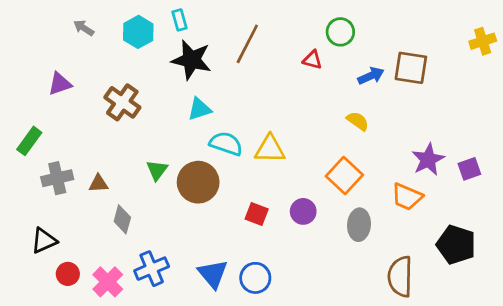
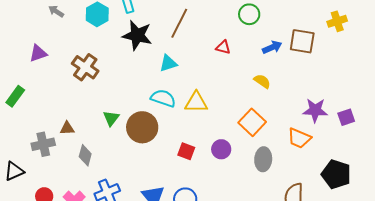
yellow cross: (483, 41) -> (337, 21), moved
red triangle: (312, 60) -> (223, 47), moved
cyan triangle: (199, 109) -> (168, 63), moved
purple star: (428, 160) -> (315, 110), turned 30
gray cross: (57, 178) -> (43, 144), moved
black triangle: (44, 241) -> (14, 171), moved

